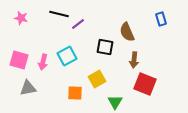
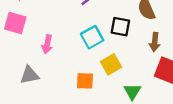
cyan square: (67, 56) -> (92, 37), moved
pink square: (19, 60) -> (15, 23), moved

